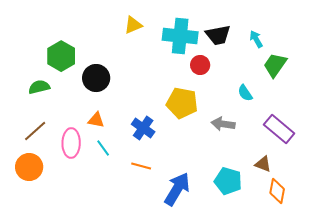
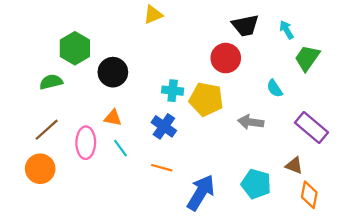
cyan cross: (180, 36) -> (173, 91), moved, size x0.6
red circle: (200, 65) -> (226, 58), size x1.4

